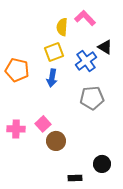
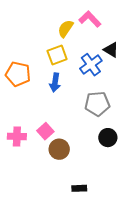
yellow semicircle: (62, 27) -> (66, 29), turned 30
black circle: (102, 164) -> (108, 138), moved

